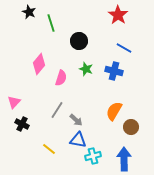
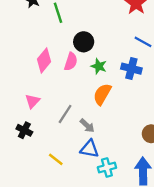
black circle: (79, 41) -> (84, 42), moved
pink semicircle: (61, 78) -> (71, 62), moved
pink triangle: (14, 102) -> (32, 101), moved
orange semicircle: (114, 111) -> (102, 94), moved

